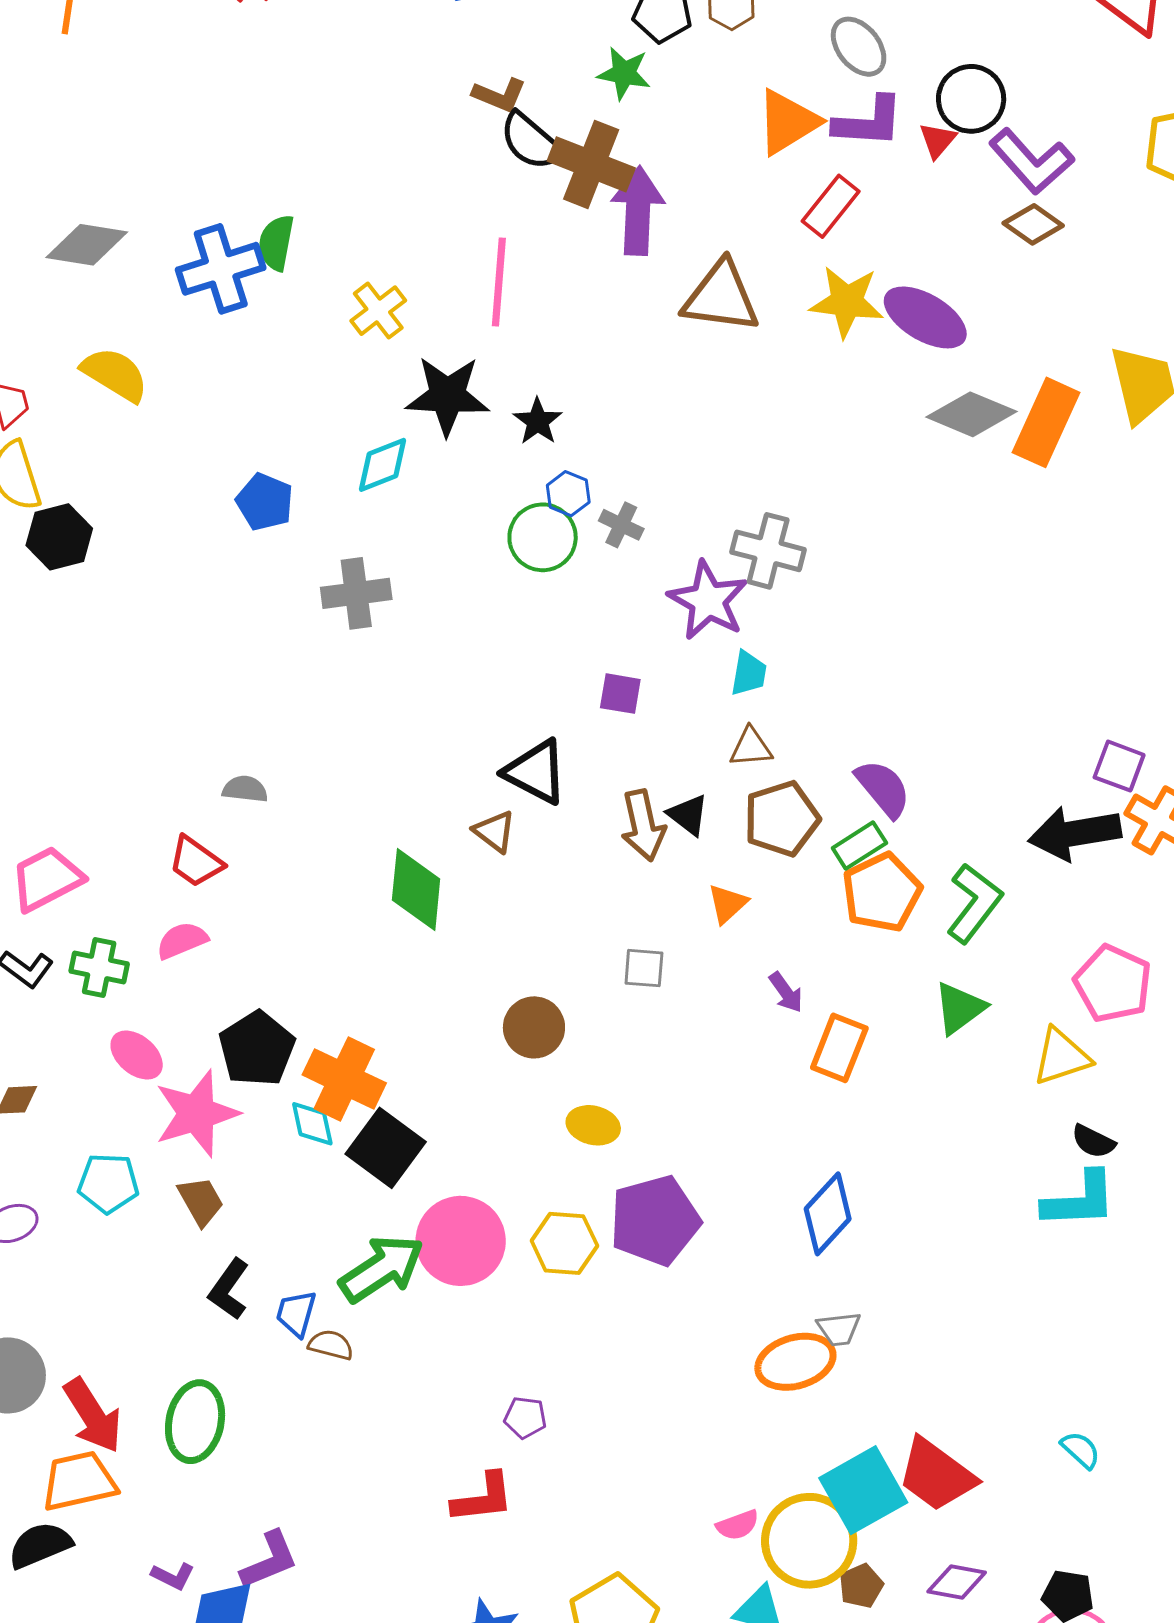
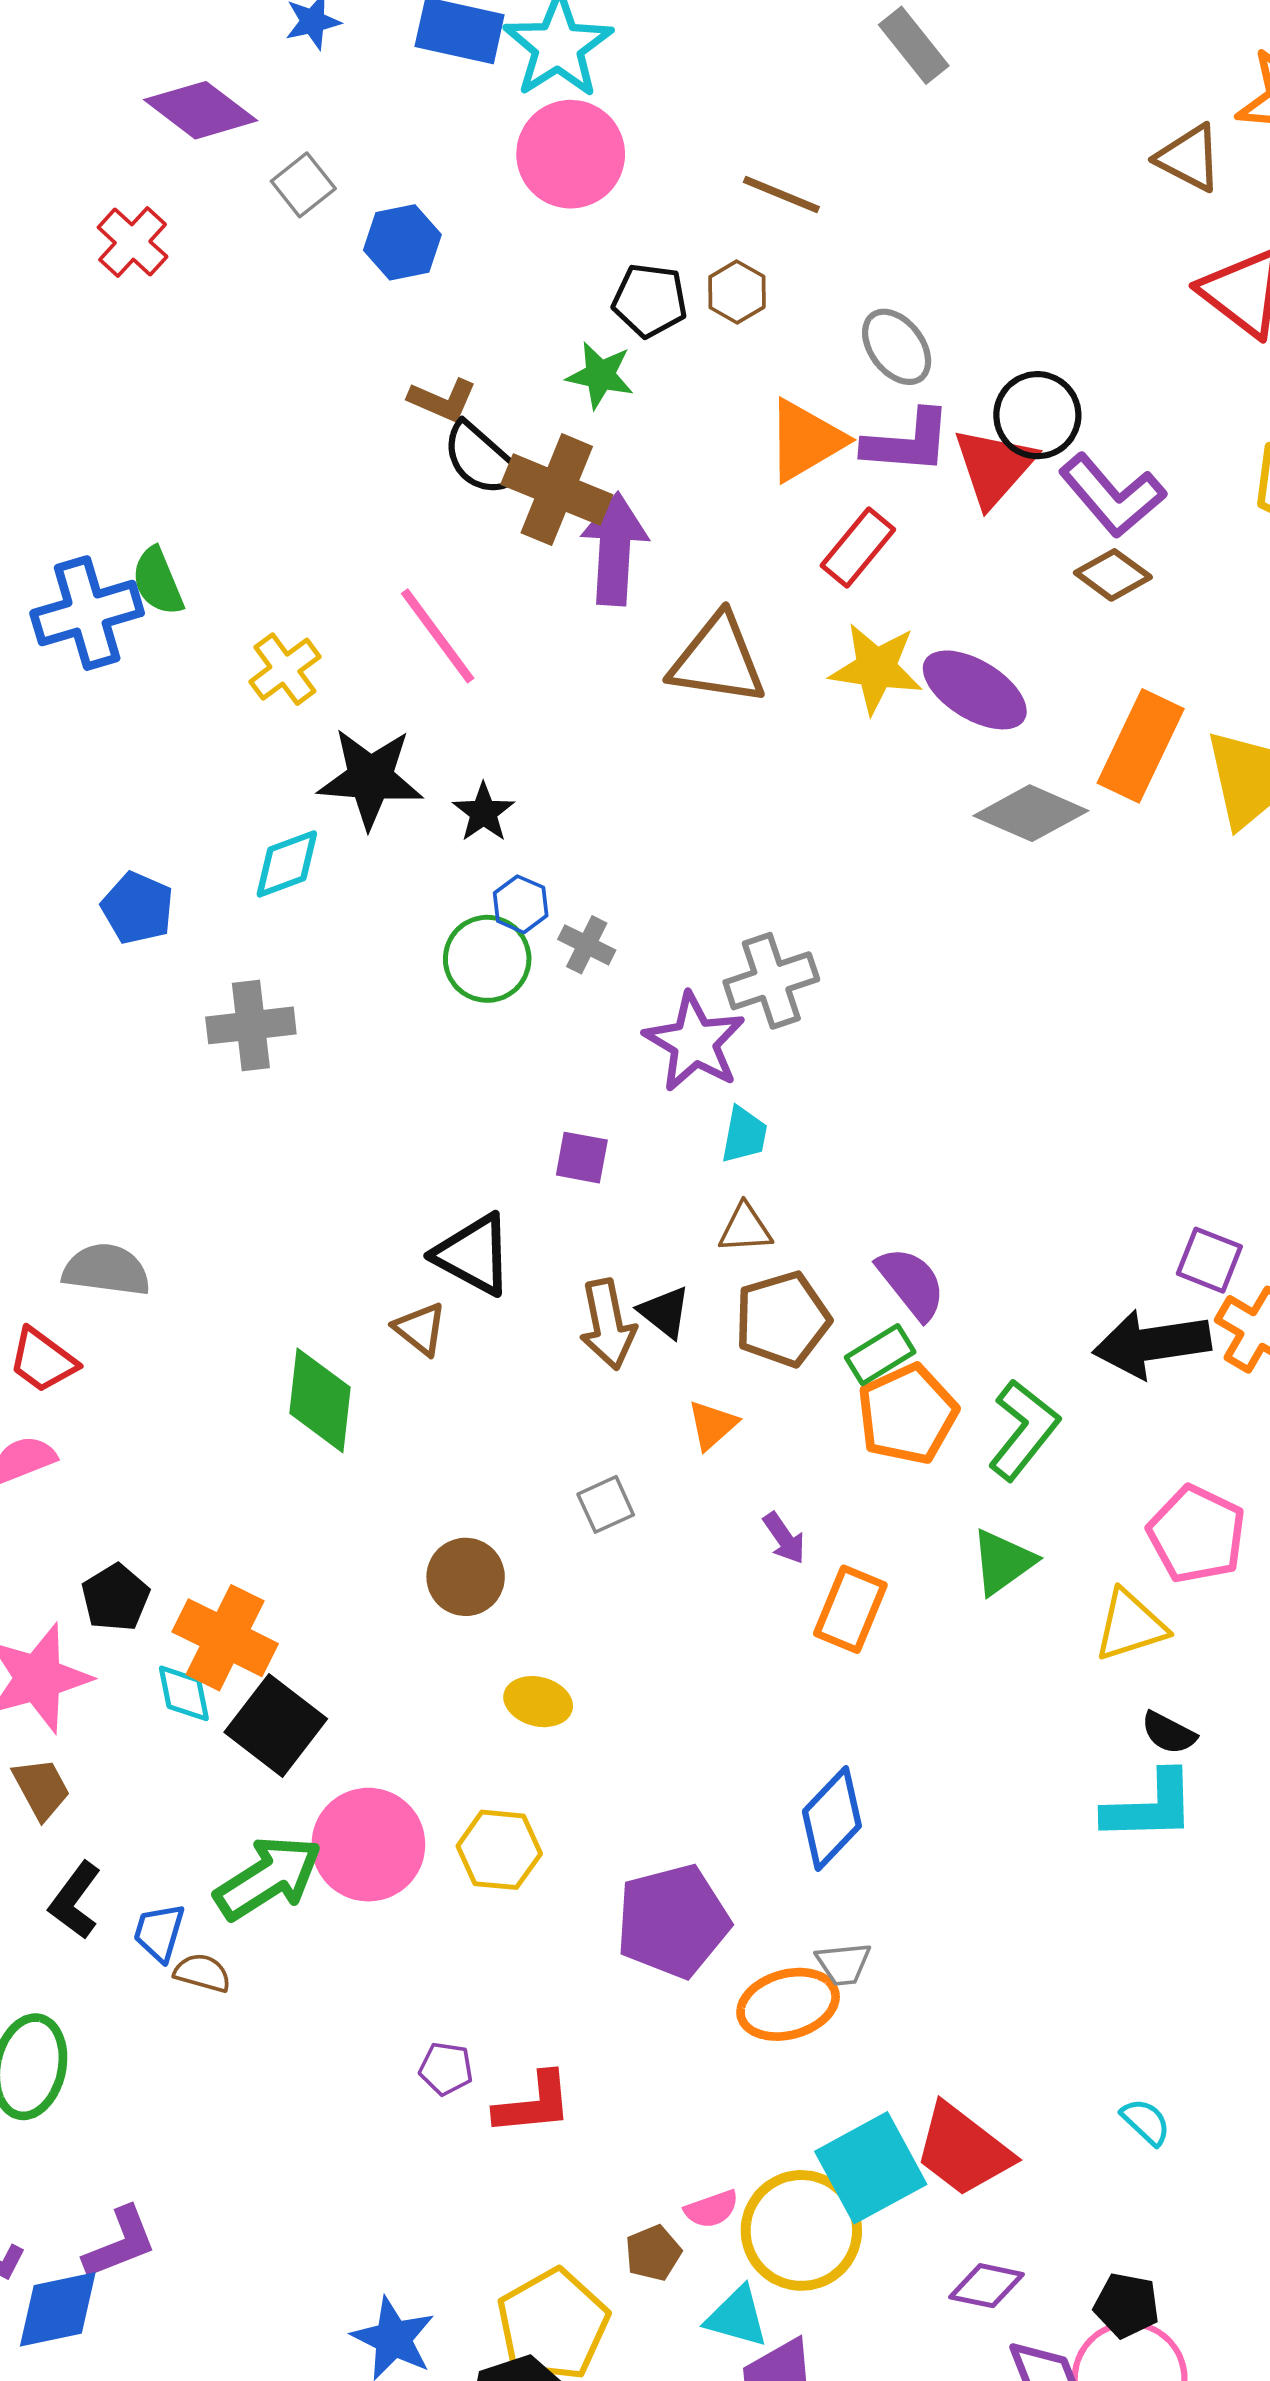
red triangle: (938, 140) -> (994, 467), size x1.8
green semicircle: (276, 243) -> (158, 581), turned -34
pink line: (499, 282) -> (438, 636), turned -42
orange rectangle: (1046, 422) -> (1141, 746), moved
gray cross: (768, 551) -> (771, 981), turned -34
gray semicircle: (245, 789) -> (106, 1270), size x1.5
gray square: (644, 968) -> (606, 1504), turned -30
black pentagon: (257, 1049) -> (115, 1598), size x0.7
purple pentagon: (655, 1220) -> (673, 1921), moved
red L-shape: (483, 1498) -> (533, 2104), moved
brown pentagon: (861, 1586) -> (653, 2253), moved

